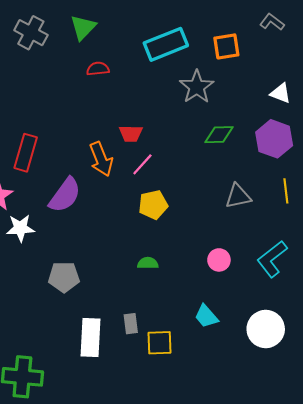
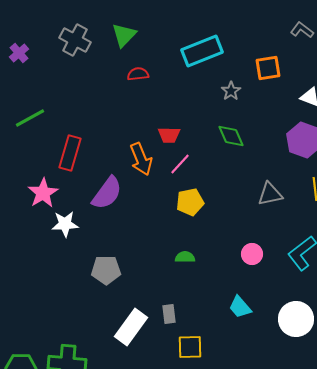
orange square: (226, 46) -> (268, 68), moved
gray star: (197, 87) -> (231, 91), size x0.6
green diamond: (219, 135) -> (231, 136), moved, turned 68
white rectangle: (90, 337) -> (131, 327), turned 33
yellow square: (159, 343) -> (190, 347), moved

